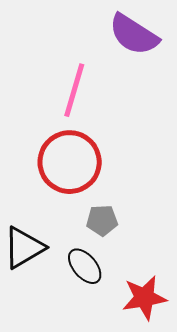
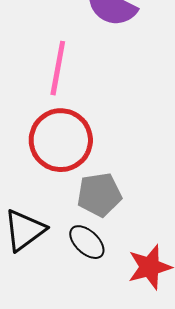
gray pentagon: (102, 220) -> (99, 195), size x1.4

